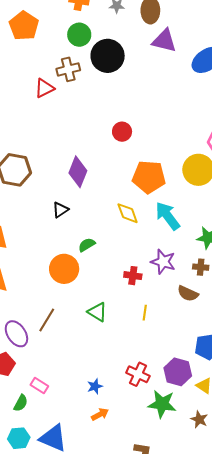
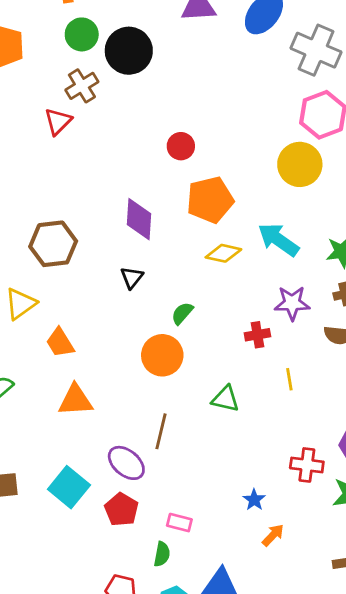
orange pentagon: (149, 177) -> (210, 200), moved
yellow diamond: (128, 213) -> (223, 253), turned -40

